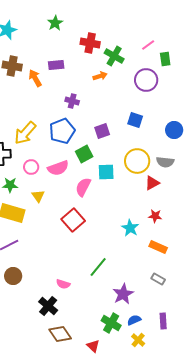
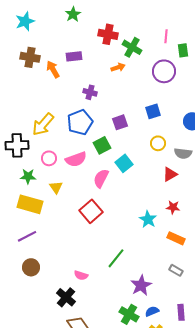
pink line: (148, 45) -> (166, 36), turned -48
blue square: (135, 120) -> (153, 111), turned -35
yellow circle: (137, 161) -> (158, 143), moved, size x0.6
cyan square: (106, 172) -> (124, 163), turned -36

